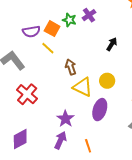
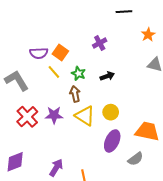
green star: (69, 20) -> (78, 73), moved
black arrow: (112, 44) -> (107, 76), moved, turned 32
purple ellipse: (100, 110) -> (112, 141), moved
purple star: (65, 119) -> (54, 115), moved, turned 30

